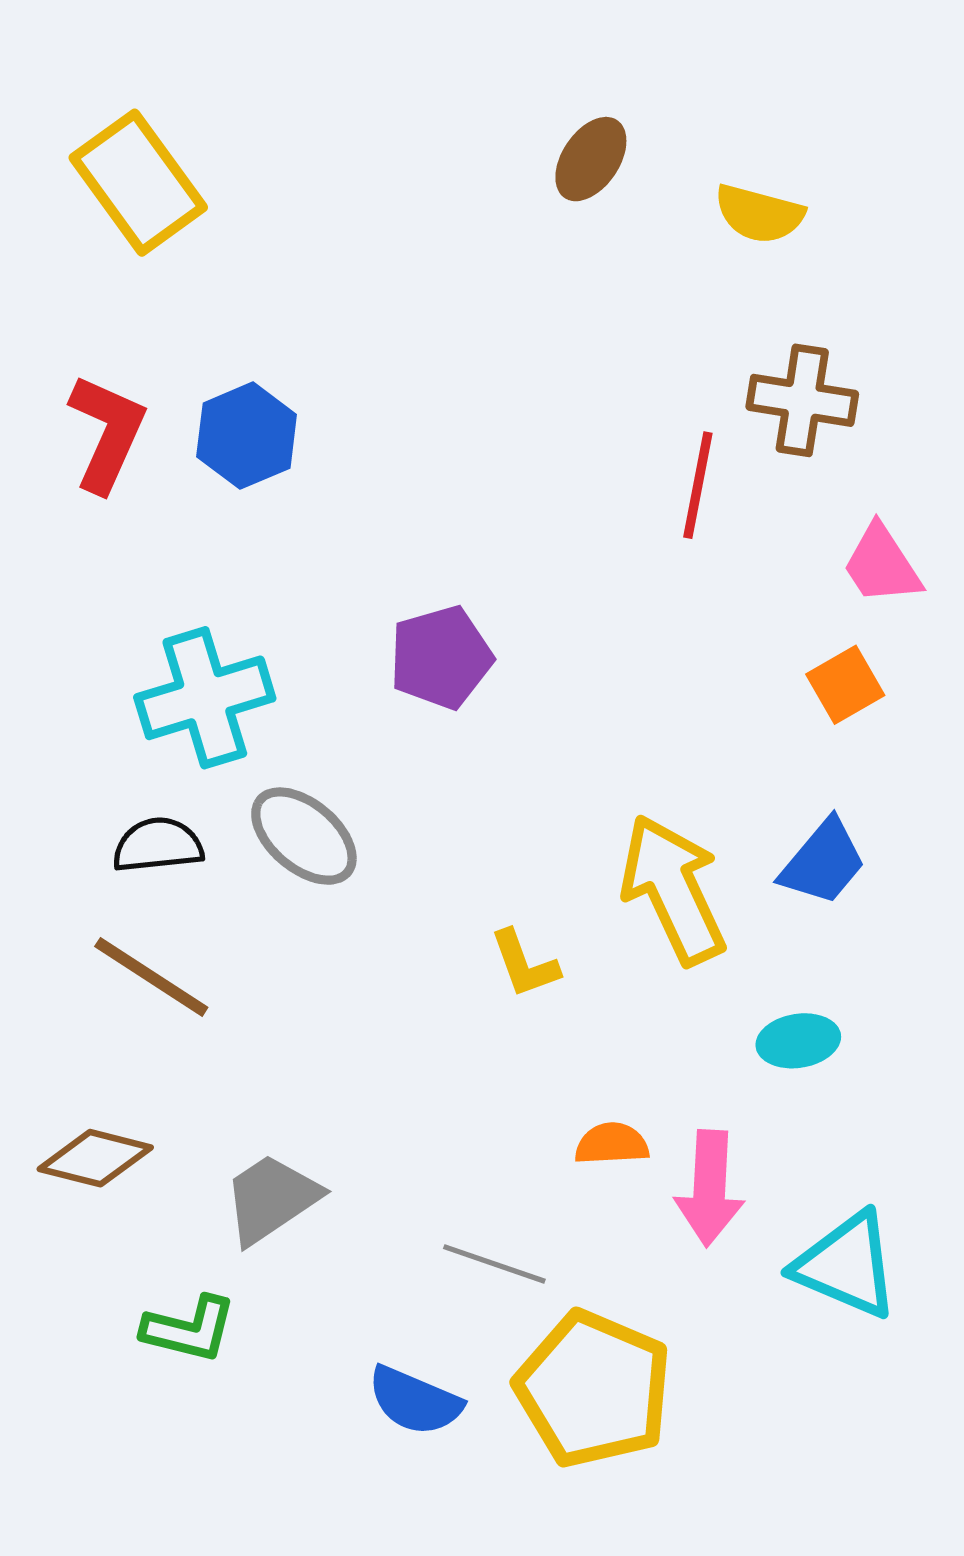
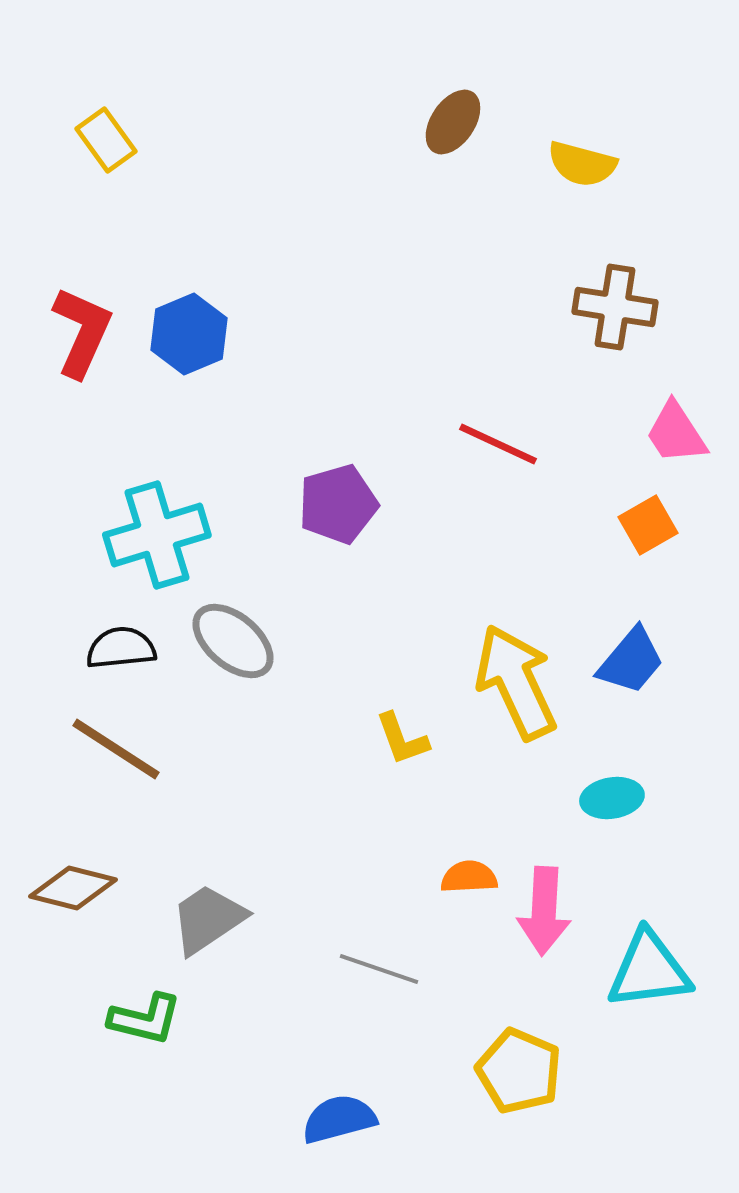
yellow rectangle: (138, 183) -> (106, 140), size x0.6
red line: (698, 485) -> (498, 444), moved, turned -76
cyan triangle: (847, 1265) -> (649, 970), turned -30
yellow pentagon: (594, 1389) -> (519, 1071), moved, size x0.7
blue semicircle: (415, 1401) -> (339, 1119), moved, turned 142

